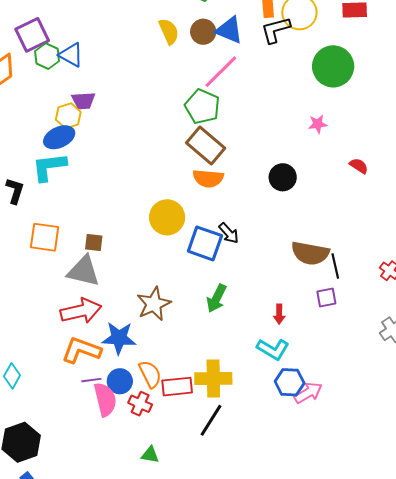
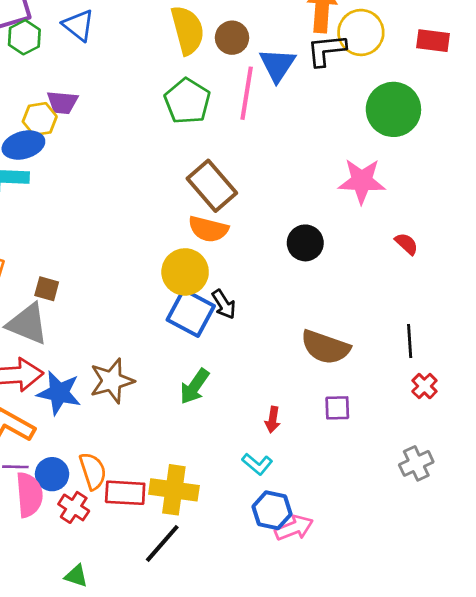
blue triangle: (229, 30) -> (277, 65), moved, turned 32
yellow semicircle: (169, 31) -> (187, 30), size x1.4
blue triangle: (71, 55) -> (79, 25), moved
pink line: (221, 72) -> (247, 93), turned -45
green pentagon: (202, 107) -> (187, 101), moved
pink star: (318, 124) -> (362, 181), size x1.8
yellow circle: (167, 217) -> (185, 272), moved
black line: (335, 266) -> (410, 341), moved
blue star: (119, 338) -> (59, 393), moved
cyan L-shape: (273, 349) -> (257, 464), size x0.7

